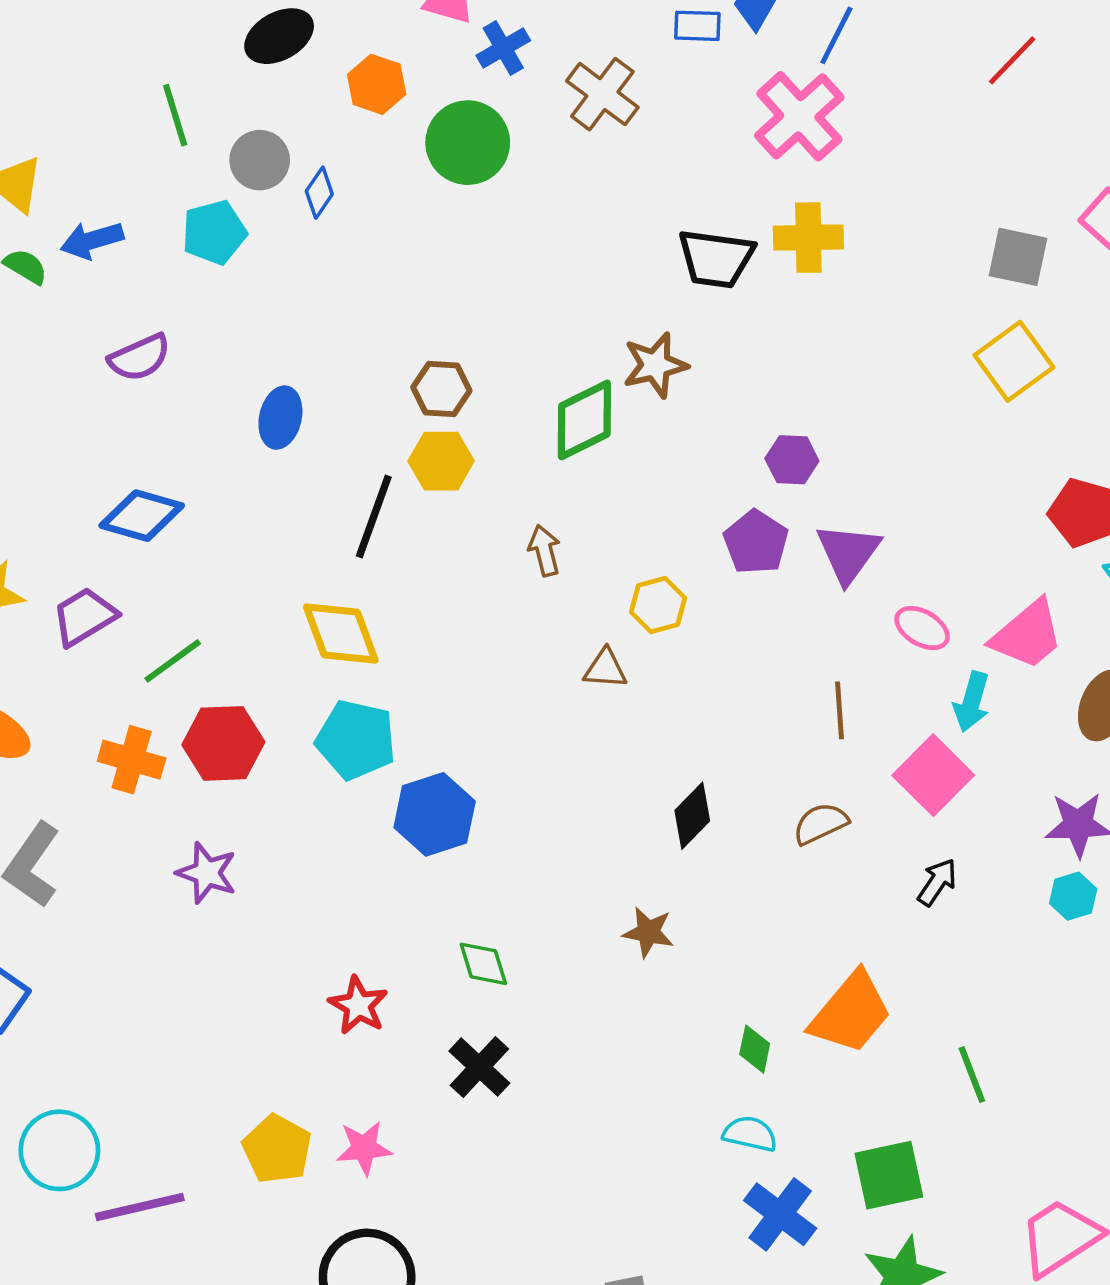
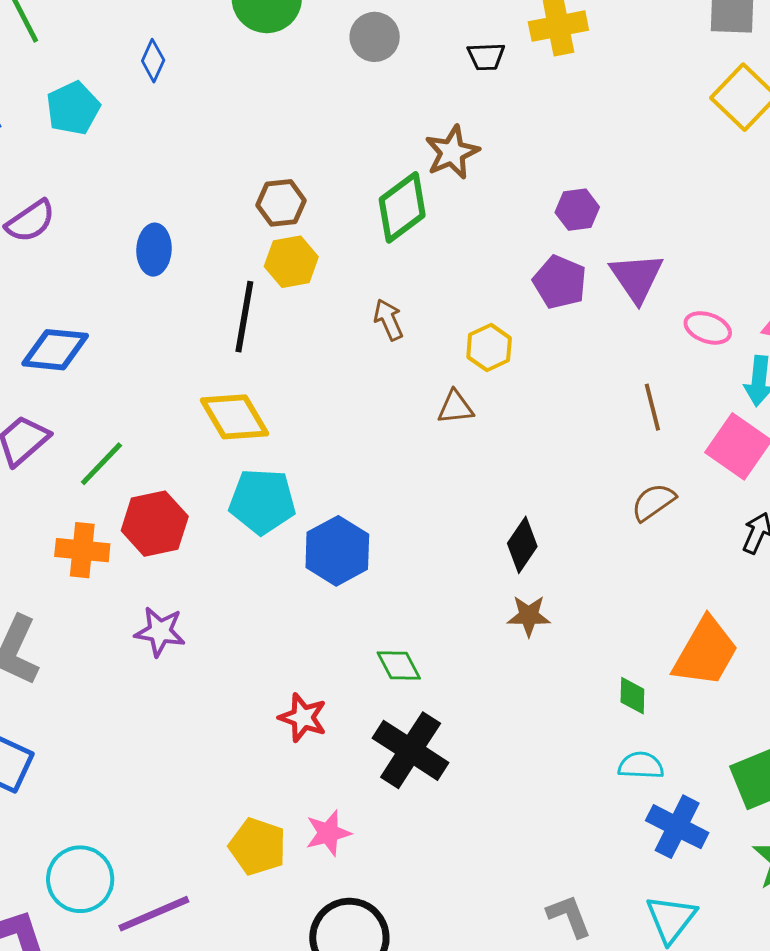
gray circle: (260, 160) -> (375, 37), moved
black trapezoid: (716, 258) -> (486, 57), size x0.6
black diamond: (692, 816) -> (522, 545), moved
black cross: (479, 1067) -> (411, 750), size x1.4

